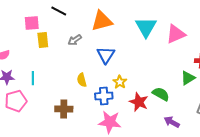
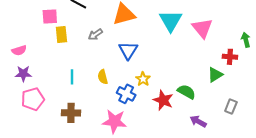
pink triangle: (176, 34) -> (202, 28), turned -45
cyan line: (33, 78) -> (72, 77), moved
blue cross: (104, 96) -> (126, 94), turned 30
brown cross: (64, 109) -> (71, 113), moved
pink star: (110, 122) -> (114, 121), moved

